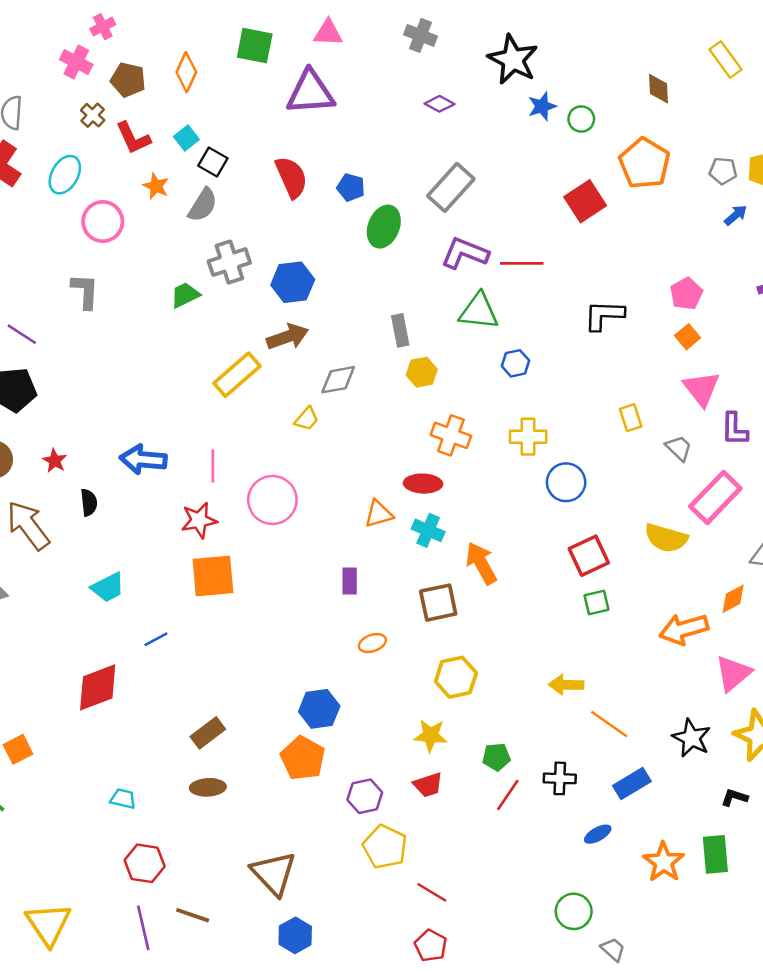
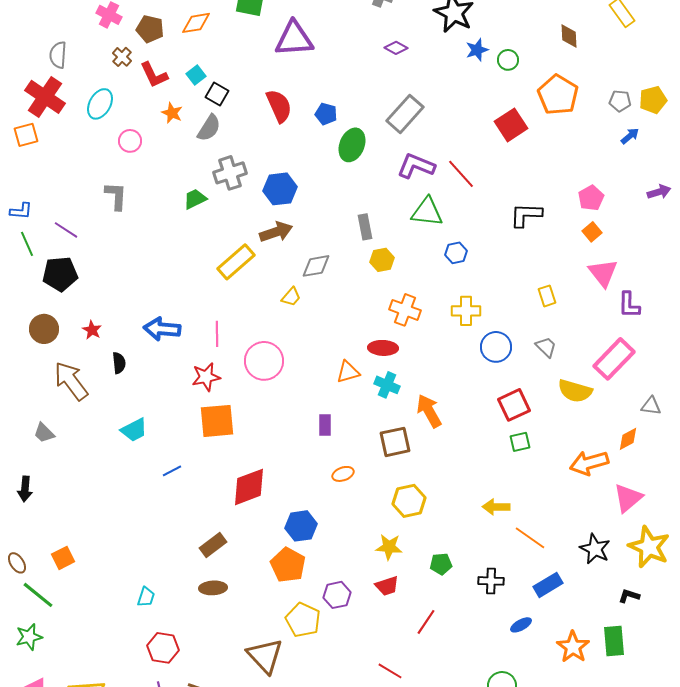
orange diamond: (186, 72) -> (196, 23), turned 56
pink circle: (103, 222) -> (130, 141), size x0.7
red line: (522, 263) -> (461, 174), turned 48
gray trapezoid: (679, 448) -> (546, 347), moved
red diamond: (98, 687) -> (249, 487), moved
red line: (508, 795) -> (426, 622), moved
cyan trapezoid: (123, 799) -> (146, 597), turned 95
yellow pentagon: (385, 847) -> (303, 620), moved

